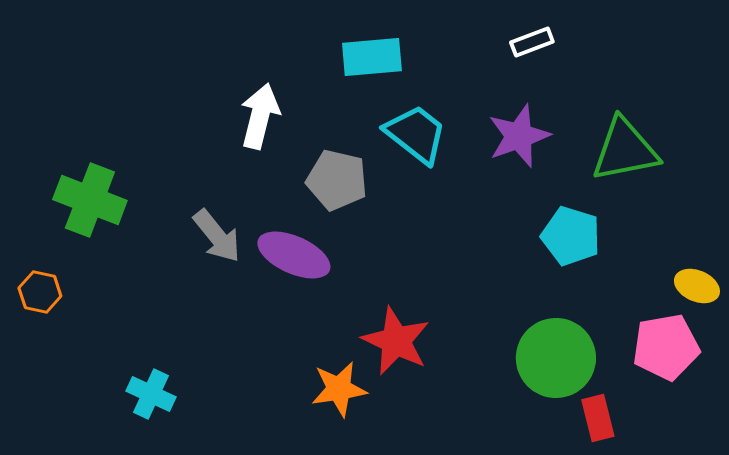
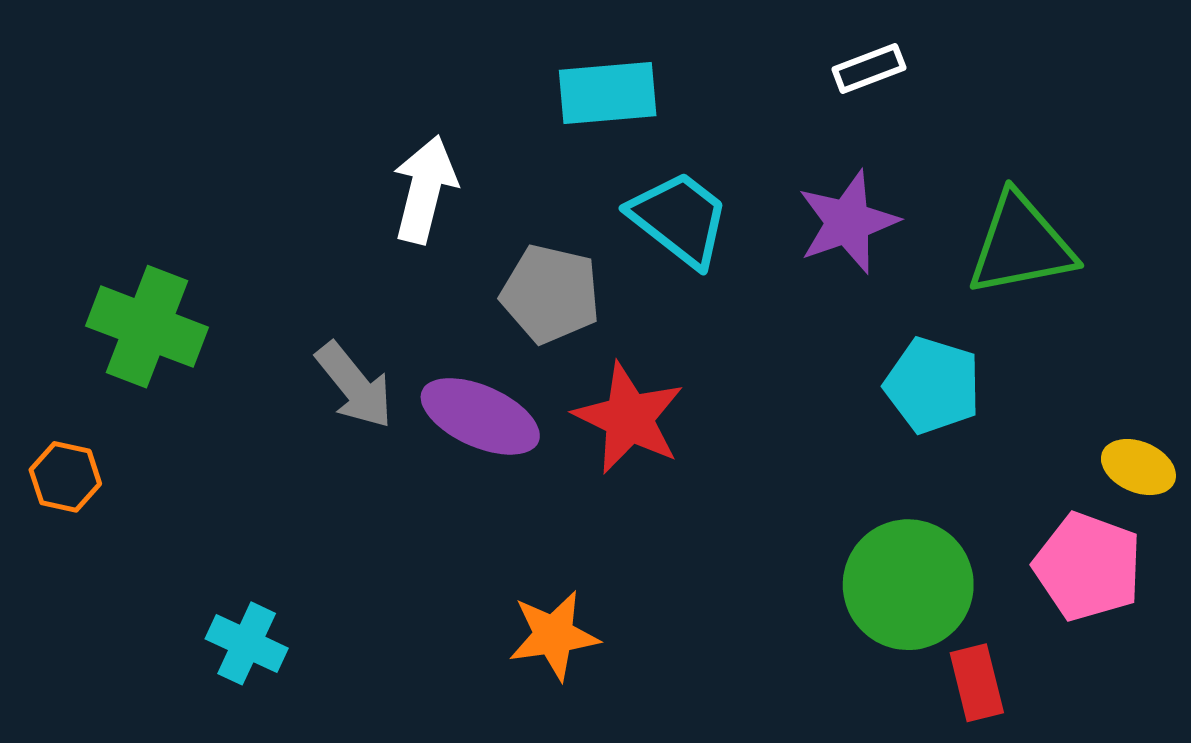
red star: (396, 341) -> (629, 418), moved
pink pentagon: (666, 347) -> (1088, 567), turned 30

